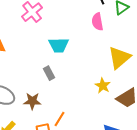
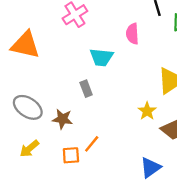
pink semicircle: (97, 22) -> (132, 34), moved

